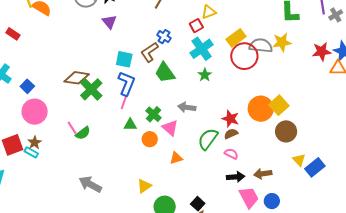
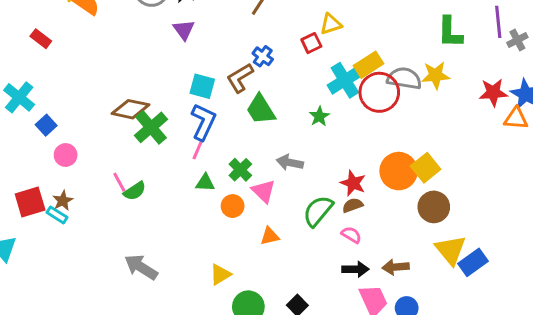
cyan cross: (202, 49) -> (345, 80), moved
blue square: (27, 86) -> (46, 125), moved
pink circle: (35, 112) -> (66, 155), size x0.6
yellow triangle: (299, 160) -> (451, 250), size x1.6

